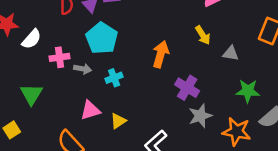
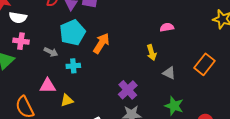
white semicircle: (32, 39) -> (18, 18), turned 42
orange arrow: (161, 54) -> (101, 43), moved
pink cross: (59, 57) -> (21, 41), moved

